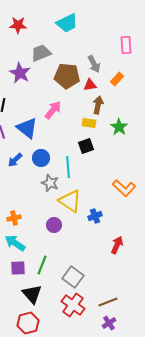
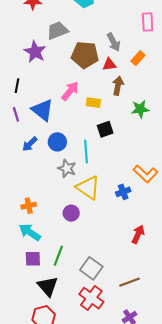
yellow rectangle: (89, 123) -> (93, 103), moved
green star: (119, 127) -> (140, 109), turned 30
blue cross: (95, 216) -> (123, 192), moved
brown line: (108, 302) -> (130, 282), moved

